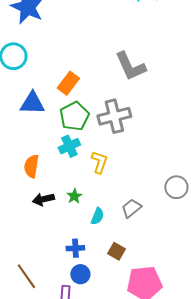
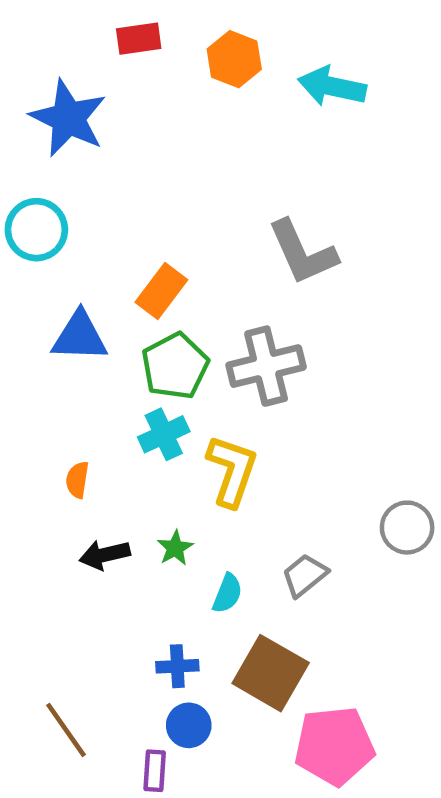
yellow L-shape: (99, 162) -> (232, 471), size x1.4
orange semicircle: (31, 166) -> (77, 480), size x0.7
brown square: (116, 251) -> (271, 673), size x1.8

